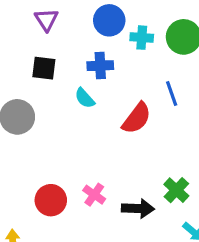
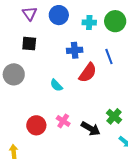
blue circle: (109, 20) -> (59, 15), moved
blue cross: (100, 66) -> (75, 50), moved
cyan semicircle: (85, 98) -> (56, 85), moved
black arrow: (138, 208) -> (91, 129), turned 30

